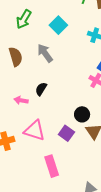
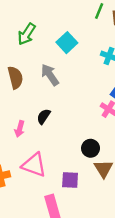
pink arrow: (21, 100) -> (20, 129), turned -88
purple square: (66, 133) -> (70, 180), moved, turned -35

